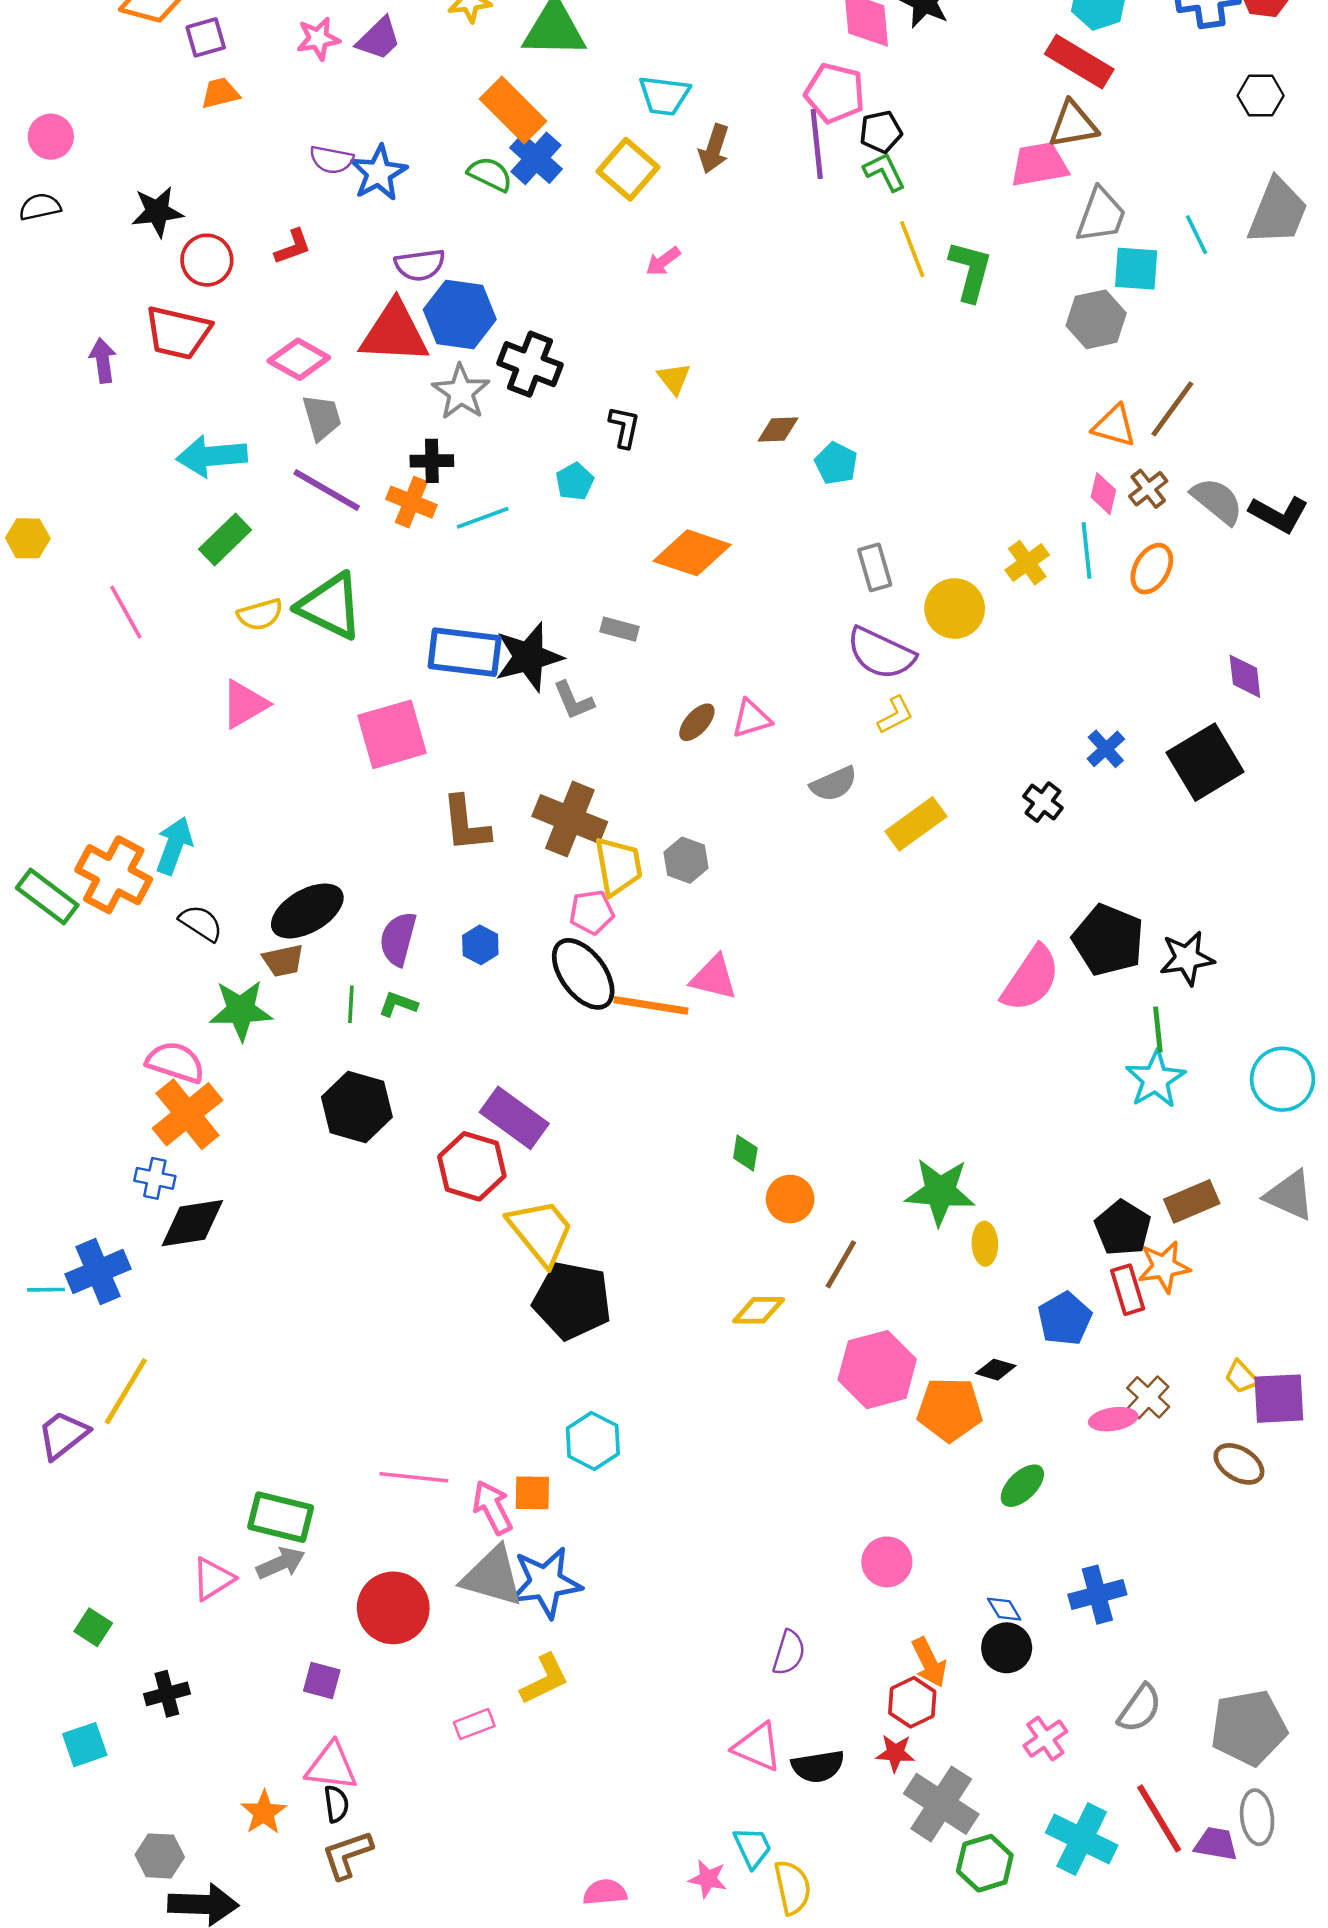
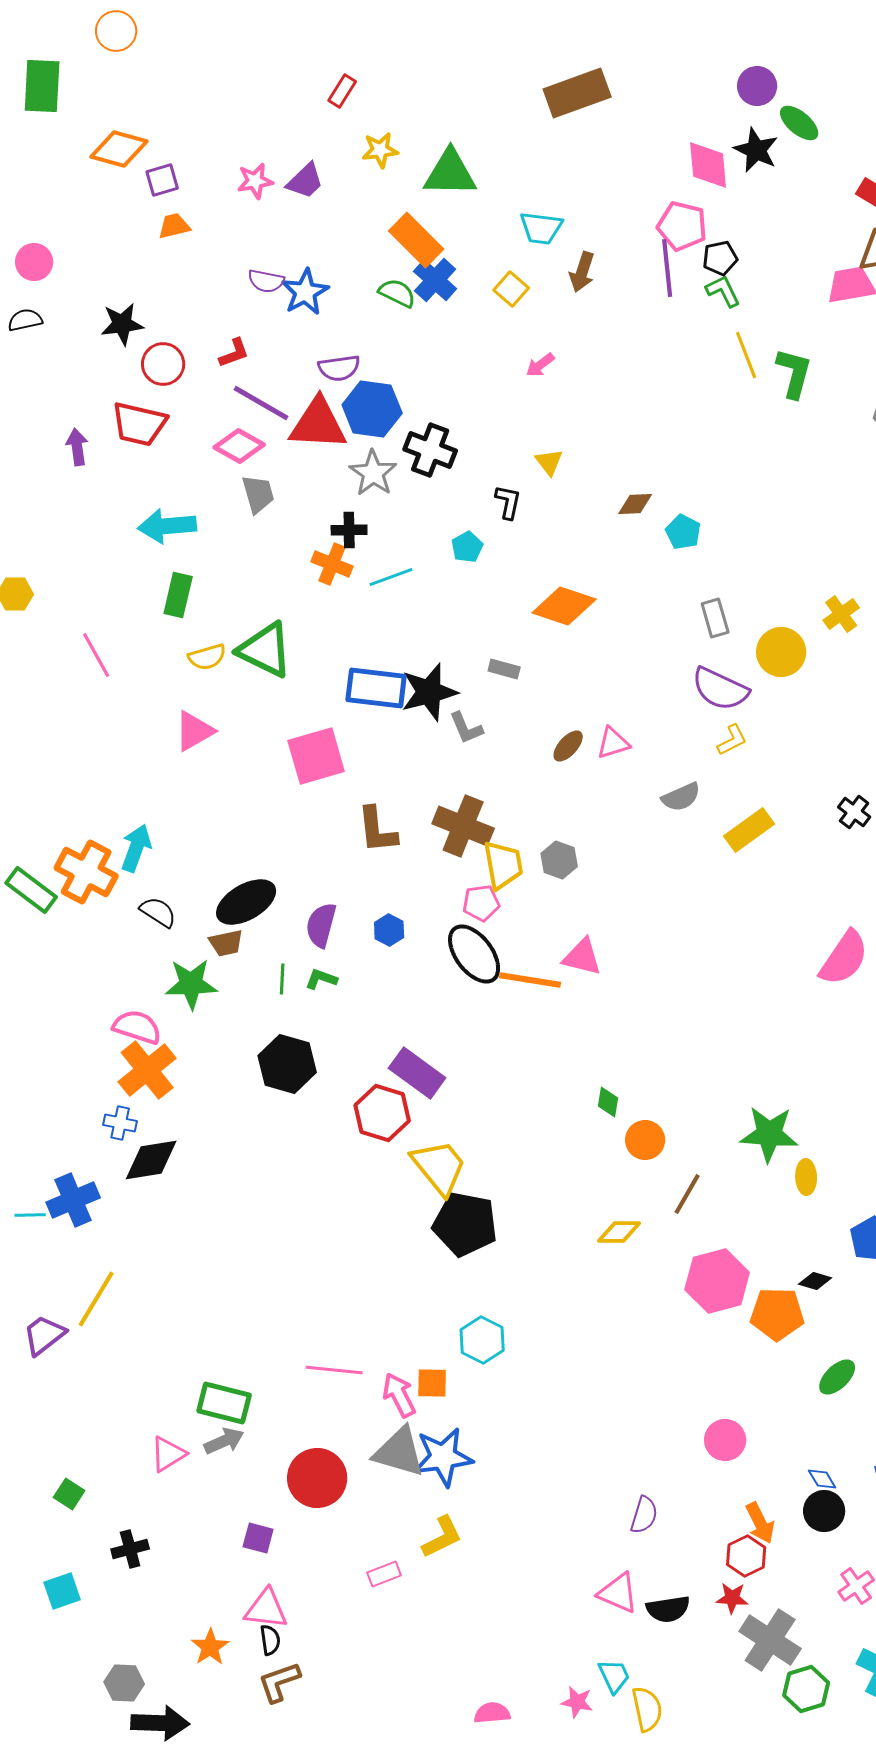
yellow square: (628, 169) -> (511, 289), size x0.7
purple line: (327, 490) -> (261, 403), moved
green rectangle: (225, 540) -> (178, 595), turned -33

